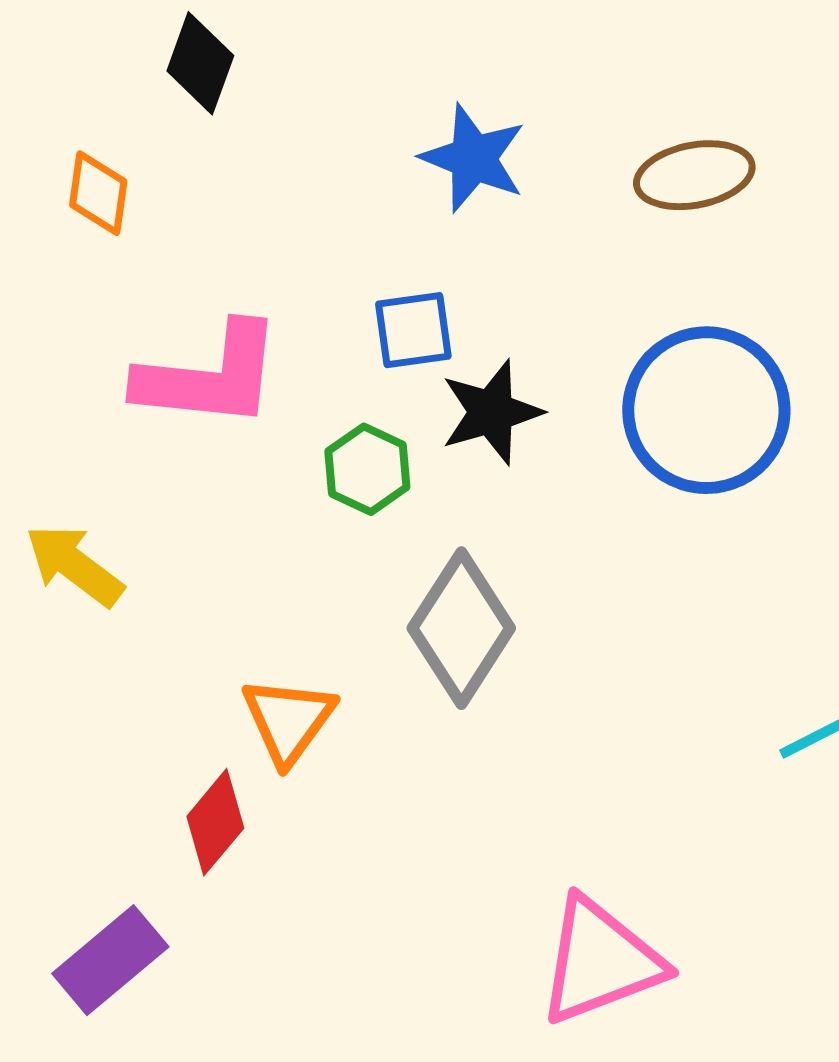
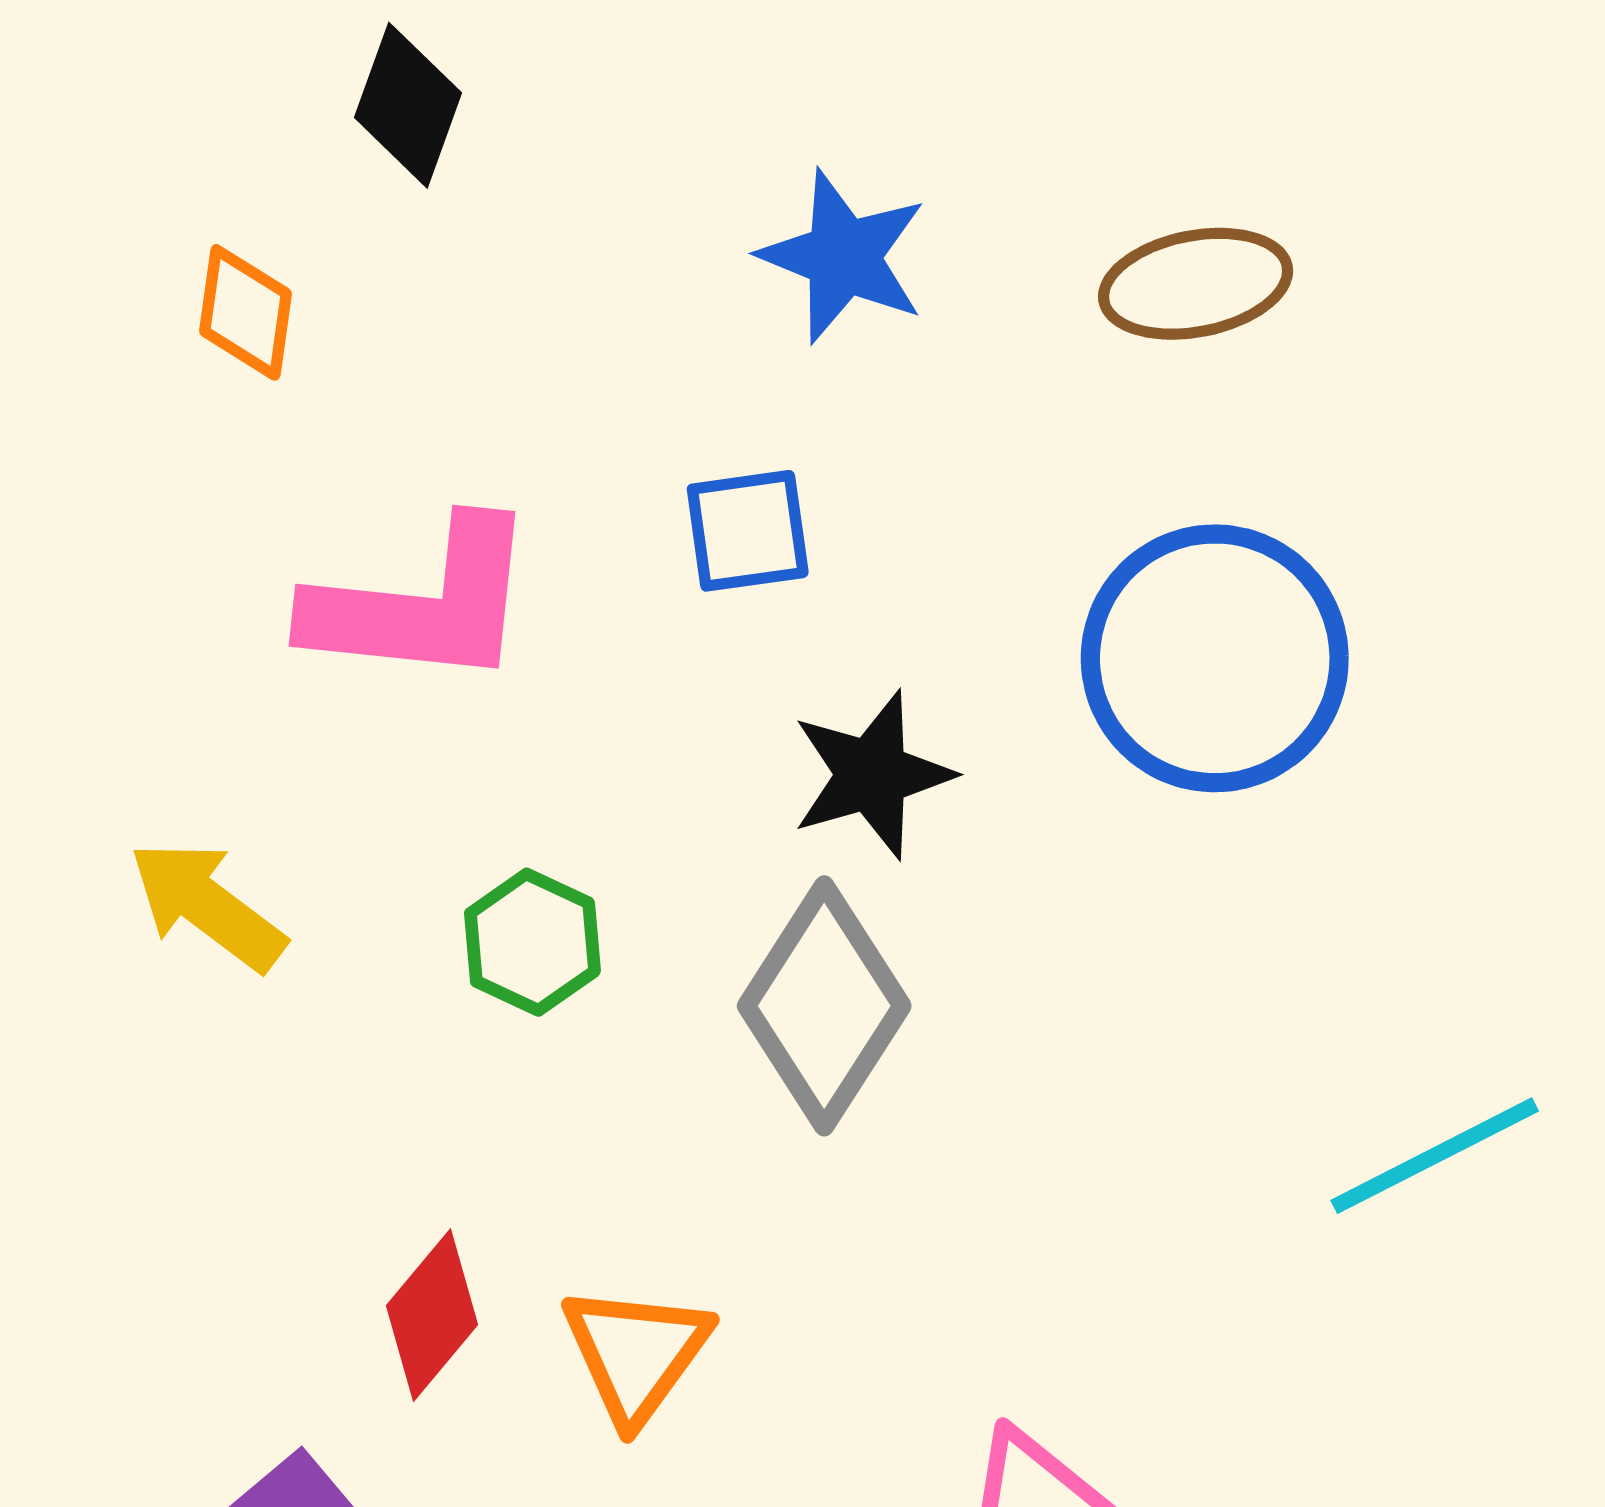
black star: (491, 412) -> (872, 775), moved
green hexagon: (367, 469) -> (532, 942), moved
orange triangle: (288, 720) -> (636, 1353), moved

